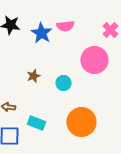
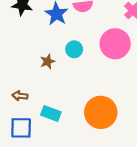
cyan circle: (63, 83) -> (74, 49), moved

